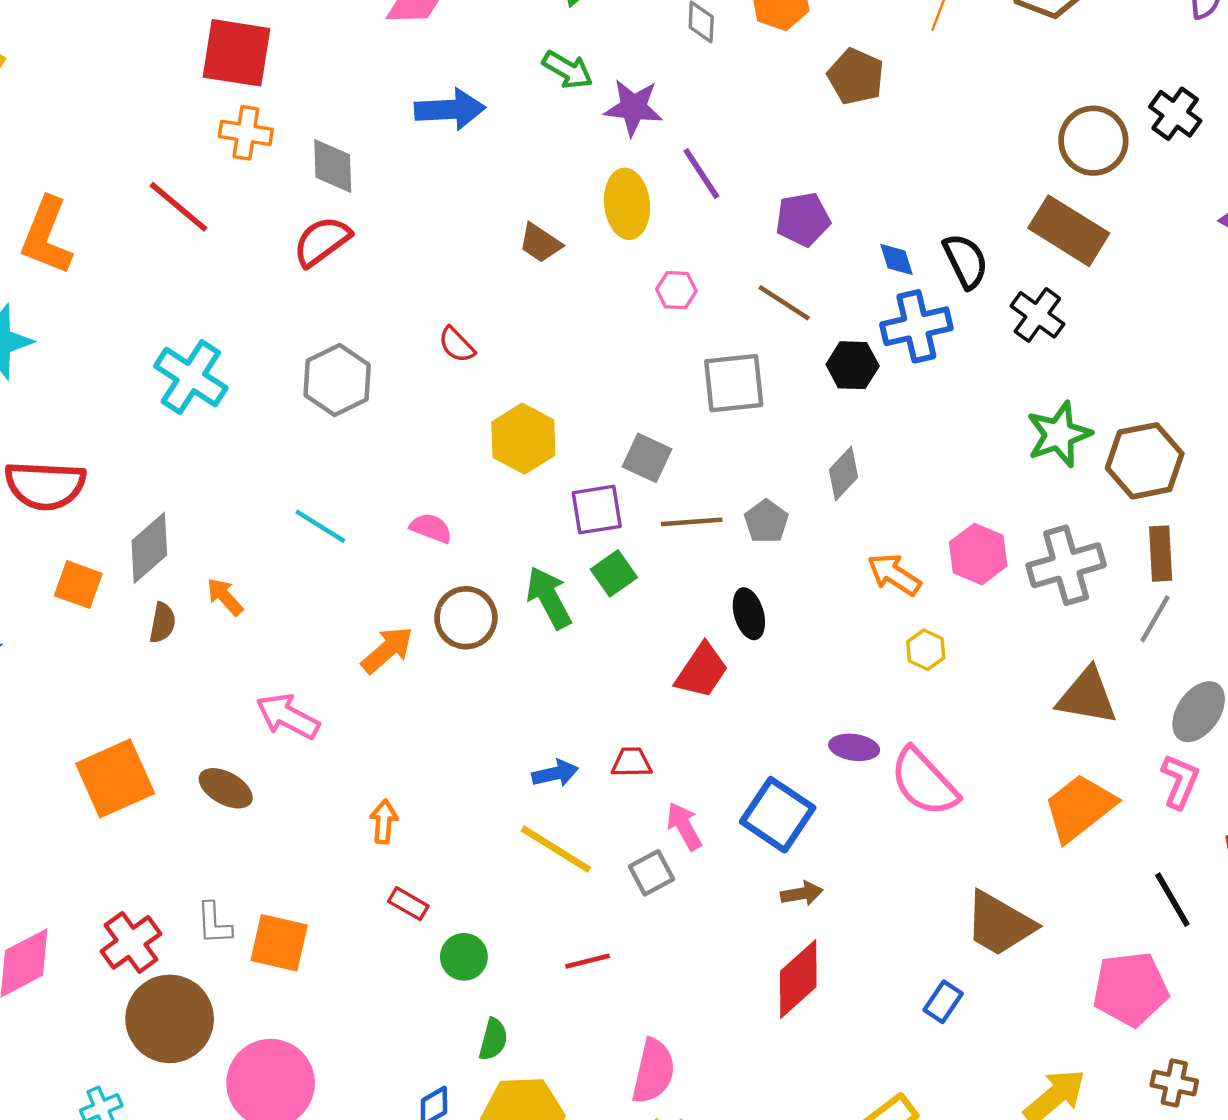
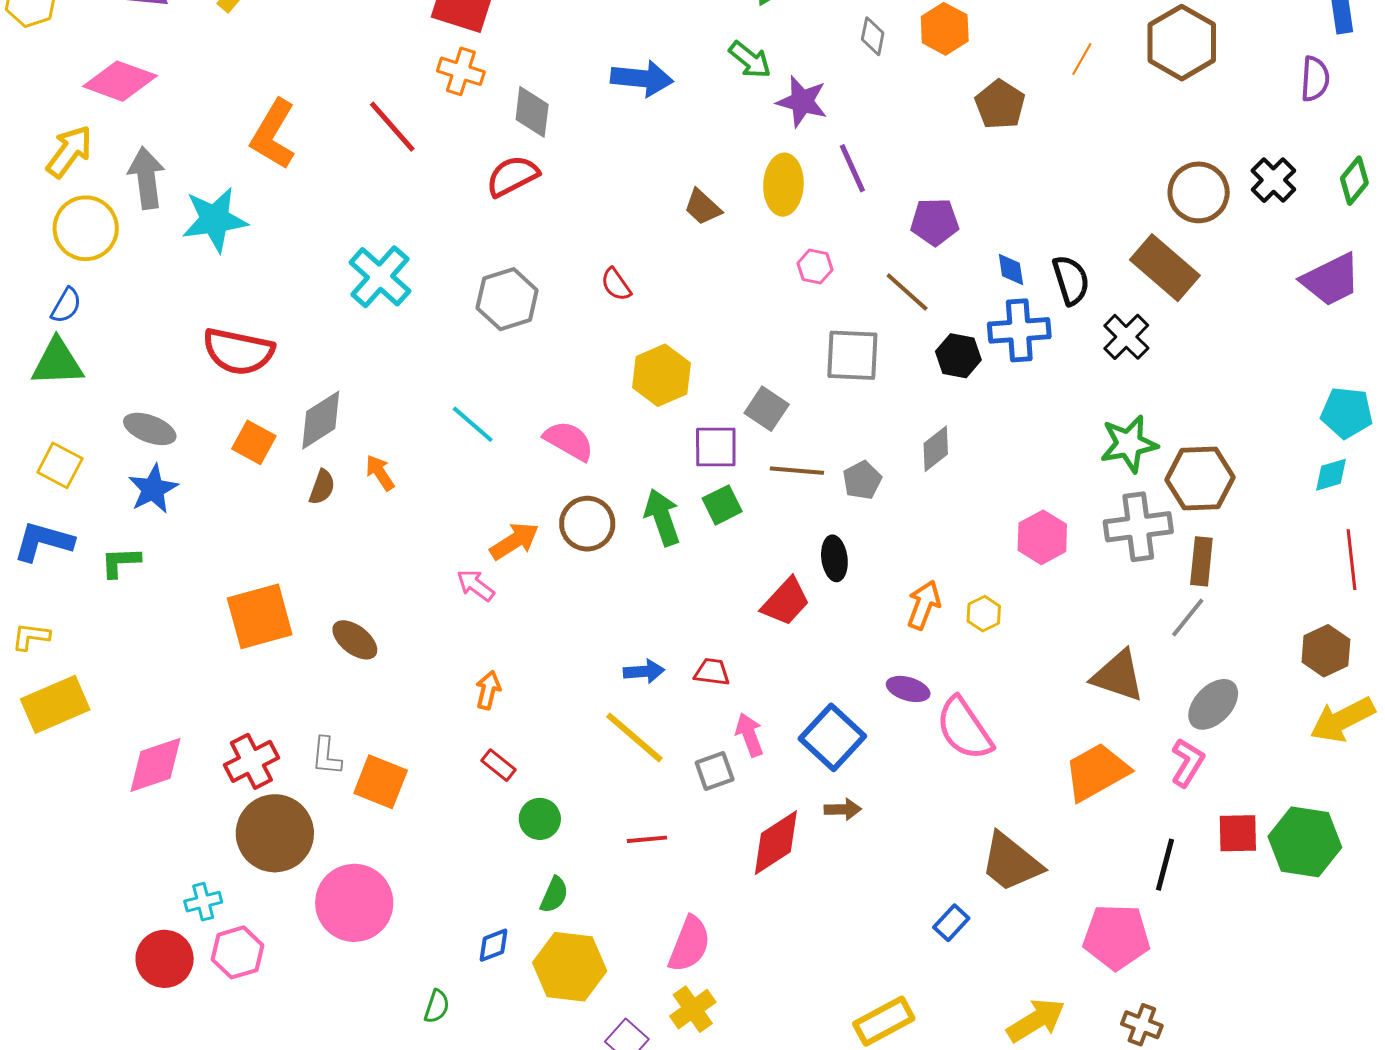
pink semicircle: (431, 528) -> (569, 441), size x1.4
gray cross: (1066, 565) -> (1138, 527), moved
orange arrow: (894, 574) -> (924, 605), moved, turned 69
pink arrow: (288, 716) -> (476, 585), moved, size x0.7
black line: (1172, 900) -> (1165, 865), turned 36
red diamond: (798, 979) -> (776, 843), moved

